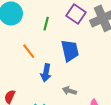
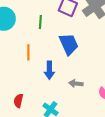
orange line: (29, 51) -> (28, 52), turned 49

